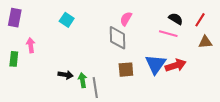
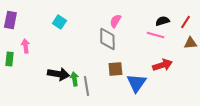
black semicircle: (176, 19) -> (162, 21), turned -48
blue triangle: (156, 64) -> (136, 83), moved
black arrow: (66, 75) -> (58, 74), size x1.5

